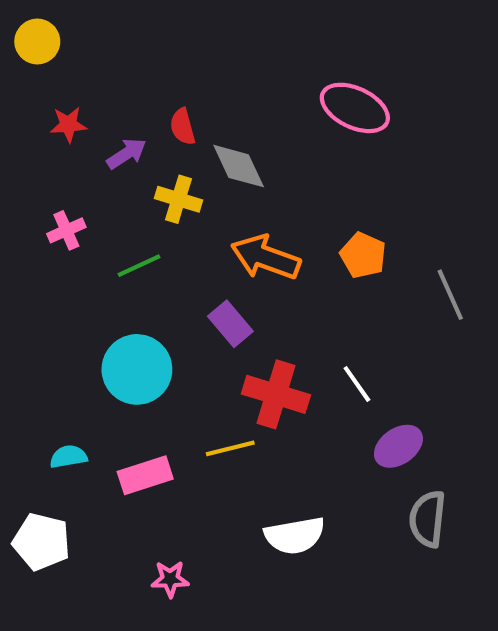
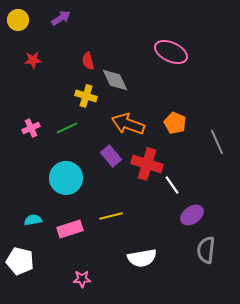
purple arrow: (127, 154) -> (61, 18), moved
pink cross: (66, 230) -> (31, 128), moved
red cross: (276, 394) -> (147, 164), moved

